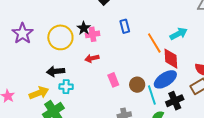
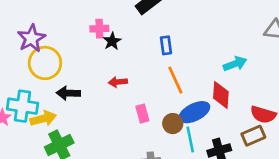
pink cross: (93, 34) -> (99, 29), moved
yellow circle: (60, 37) -> (45, 63), moved
orange line: (154, 43) -> (175, 80), moved
blue ellipse: (165, 79) -> (194, 112), moved
cyan cross: (66, 87) -> (23, 106), moved, size x1.6

